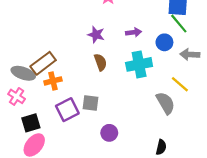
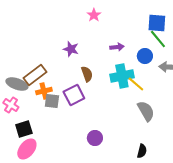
purple star: (96, 35) -> (71, 49), moved
yellow line: (180, 84) -> (136, 84), moved
gray square: (90, 103) -> (52, 101), moved
purple square: (67, 110) -> (74, 95), moved

